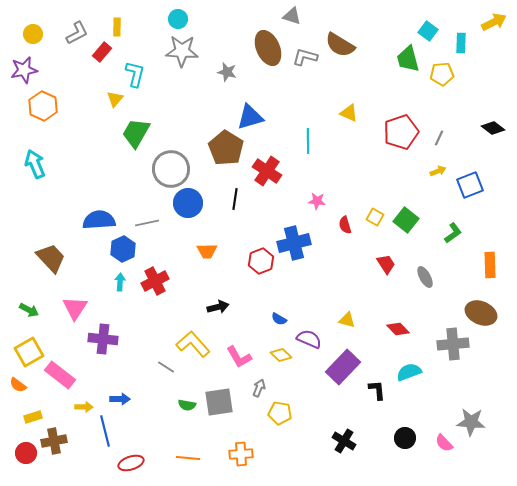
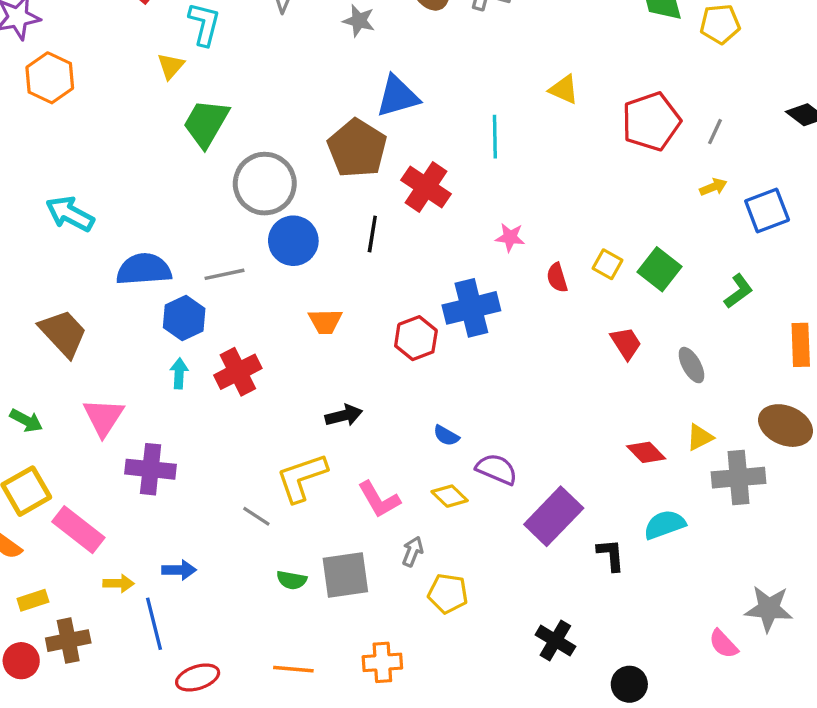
cyan arrow: (35, 164) -> (70, 214), moved, turned -40
yellow triangle: (347, 320) -> (700, 437), moved, turned -42
yellow L-shape: (193, 344) -> (302, 478), turned -68
black circle: (405, 438) -> (629, 684), moved

